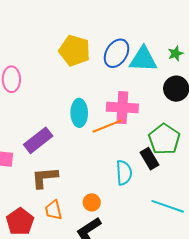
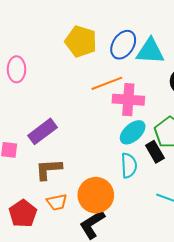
cyan ellipse: (79, 113) -> (133, 132), moved, turned 48
orange line: (108, 126) -> (107, 83), moved
orange circle: (92, 202) -> (96, 195), size x2.0
orange trapezoid: (53, 210) -> (57, 202), turned -90

